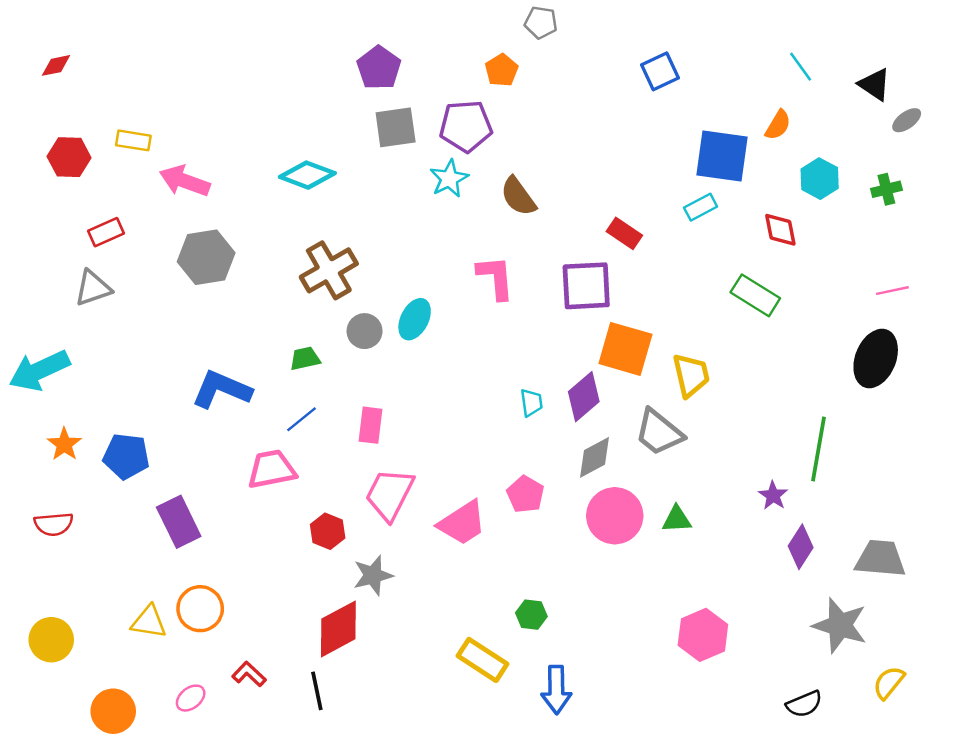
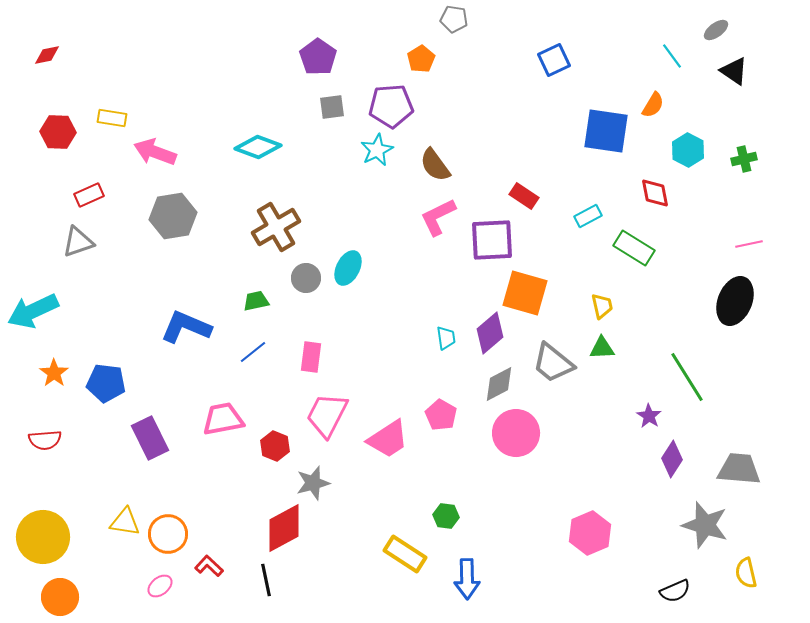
gray ellipse: (907, 120) -> (716, 30), moved
gray square: (396, 127) -> (332, 107), size x0.7
cyan rectangle: (701, 207) -> (588, 216), moved
pink L-shape: (496, 277) -> (438, 217), moved, turned -111
yellow trapezoid: (691, 375) -> (602, 306), moved, size x0.7
green line: (818, 449) -> (687, 377), turned -42
pink trapezoid: (272, 469) -> (223, 419), moved
green triangle: (677, 519) -> (602, 348), moved
orange circle: (200, 609) -> (168, 534), moved
yellow circle: (51, 640) -> (43, 537), size x1.4
yellow semicircle: (889, 683) -> (746, 573), turned -52
orange circle: (113, 711) -> (60, 597), moved

